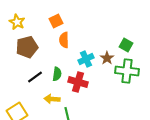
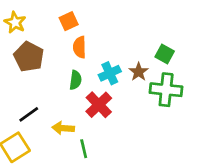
brown pentagon: (27, 47) -> (29, 57), turned -30
green semicircle: (57, 74) -> (75, 80), moved
black line: (35, 77) -> (29, 114), moved
red cross: (78, 82) -> (99, 105), turned 30

